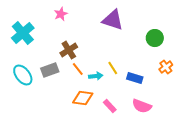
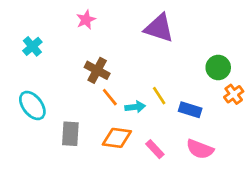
cyan cross: (23, 33) -> (32, 46), size x0.6
green circle: (155, 38) -> (218, 67), moved
brown cross: (69, 50) -> (97, 70), turned -30
gray rectangle: (50, 70) -> (70, 134), moved, turned -66

